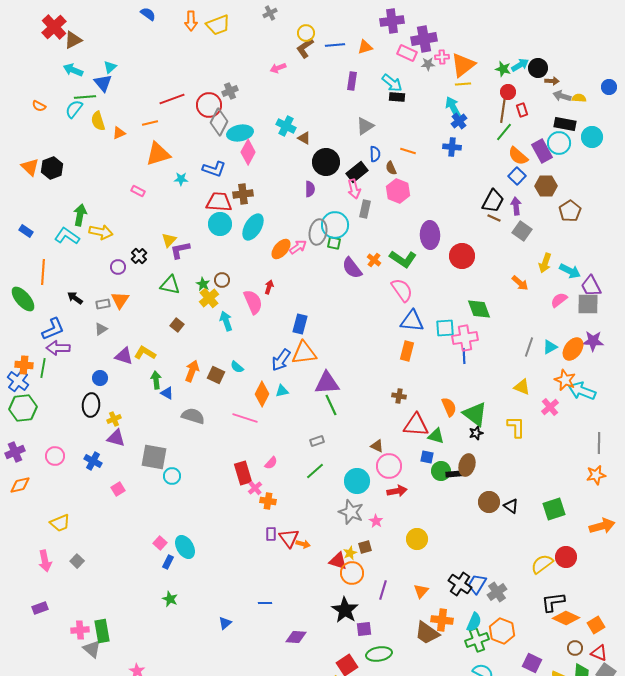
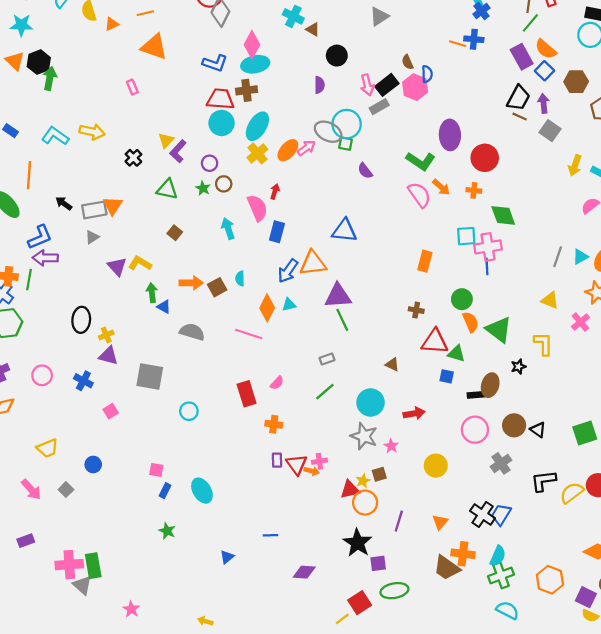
cyan ellipse: (240, 133) -> (255, 64), moved
orange line: (408, 151) -> (458, 44), moved
purple rectangle: (542, 151) -> (522, 57), moved
orange triangle: (158, 154) -> (154, 47), turned 36
blue semicircle: (375, 154) -> (427, 74), moved
black circle: (326, 162) -> (337, 56), size x0.7
black rectangle: (357, 172) -> (387, 85), moved
cyan star: (181, 179) -> (21, 25), moved, size x1.5
pink rectangle: (138, 191) -> (132, 87), turned 40
gray rectangle: (365, 209) -> (379, 107), turned 48
green arrow: (80, 215) -> (50, 78), moved
gray ellipse: (318, 232) -> (328, 132), turned -75
purple L-shape: (180, 250) -> (178, 151), turned -35
orange cross: (374, 260) -> (474, 190), moved, turned -32
purple circle: (118, 267) -> (210, 163), moved
purple semicircle: (352, 268) -> (365, 171), size x0.7
orange arrow: (520, 283) -> (441, 187), moved
yellow cross: (209, 298) -> (257, 153), moved
gray rectangle: (103, 304) -> (94, 210), size x1.6
blue triangle: (412, 321) -> (344, 231), moved
blue rectangle: (300, 324) -> (277, 232), moved
purple triangle: (124, 356) -> (117, 267), turned 30
cyan semicircle: (237, 367) -> (240, 279), turned 48
orange arrow: (192, 371) -> (191, 283), turned 70
brown square: (216, 375) -> (217, 287), turned 36
blue circle: (100, 378) -> (93, 464), moved
black star: (476, 433) -> (518, 367), moved
pink circle: (389, 466) -> (475, 430), moved
green circle: (441, 471) -> (462, 299), moved
cyan circle: (172, 476) -> (189, 411), moved
pink cross: (255, 488) -> (319, 461), moved, turned 32
pink square: (160, 543) -> (156, 470), turned -32
cyan ellipse: (185, 547) -> (202, 491), moved
pink arrow: (45, 561) -> (31, 490), turned -30
red triangle: (338, 561) -> (350, 490), turned -30
gray cross: (497, 592) -> (501, 463), moved
black L-shape: (553, 602) -> (543, 481), moved
pink cross: (80, 630) -> (69, 565), size x1.4
orange hexagon: (502, 631) -> (550, 580), moved
purple square: (532, 663) -> (586, 597), moved

